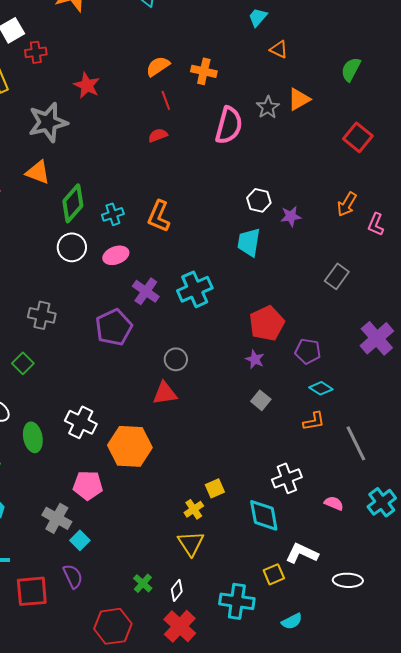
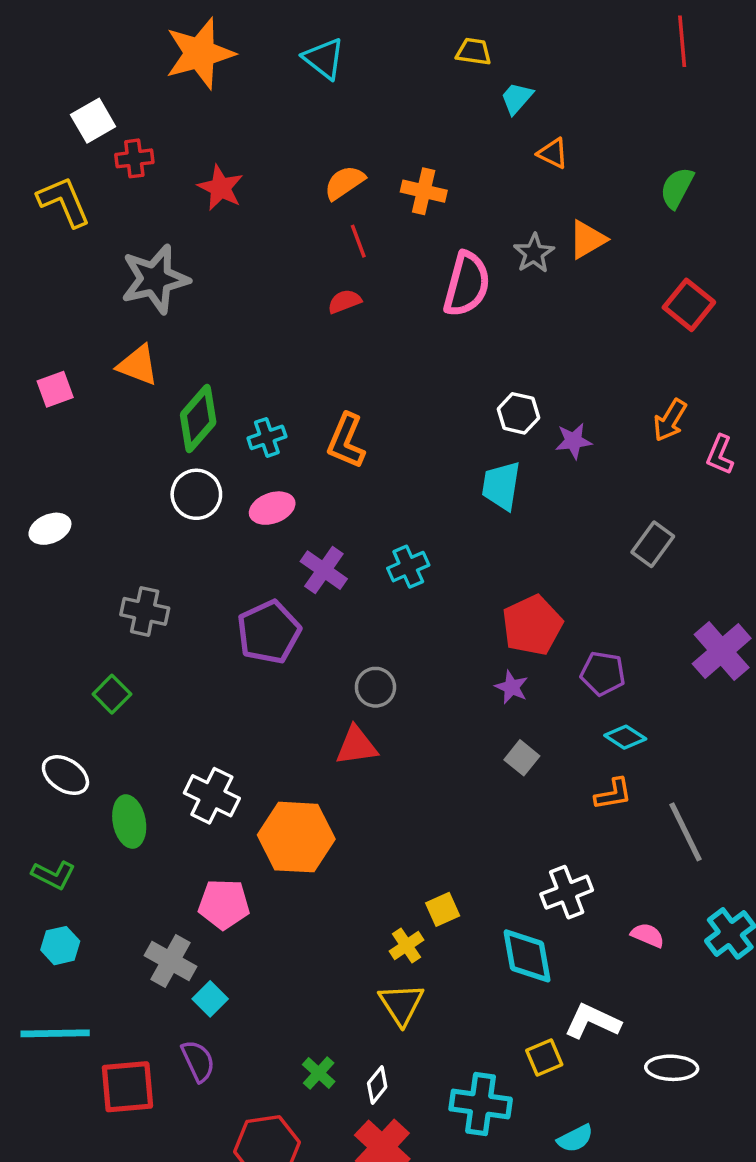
red star: (87, 85) -> (220, 188), moved
cyan cross: (195, 289) -> (408, 567), size x0.7

